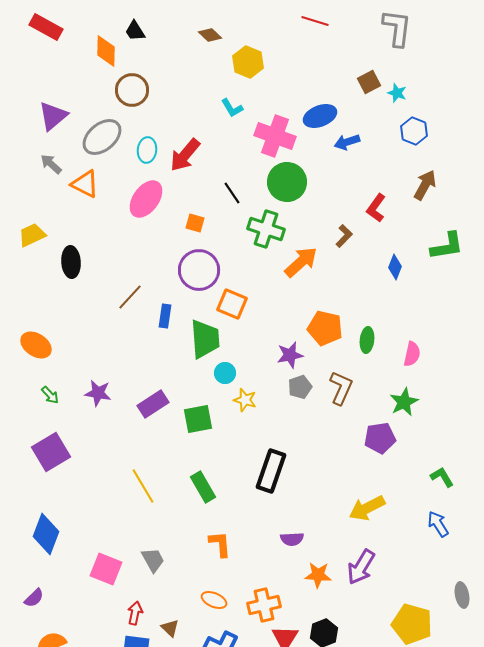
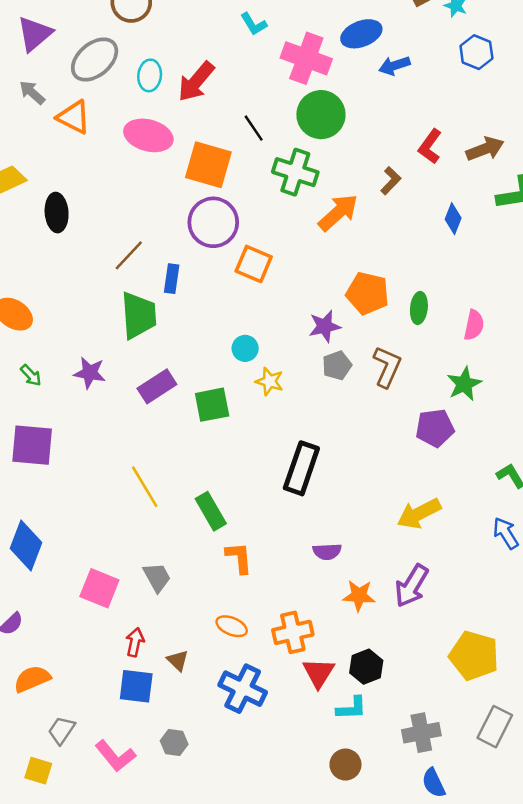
brown arrow: (425, 185) -> (485, 149), moved, turned 40
pink ellipse: (146, 199) -> (148, 135), turned 69
orange square: (195, 223) -> (208, 165), size x2.0
green trapezoid: (205, 339) -> (139, 315), moved
purple square: (51, 452) -> (32, 445), turned 36
green rectangle: (203, 487) -> (211, 511), moved

